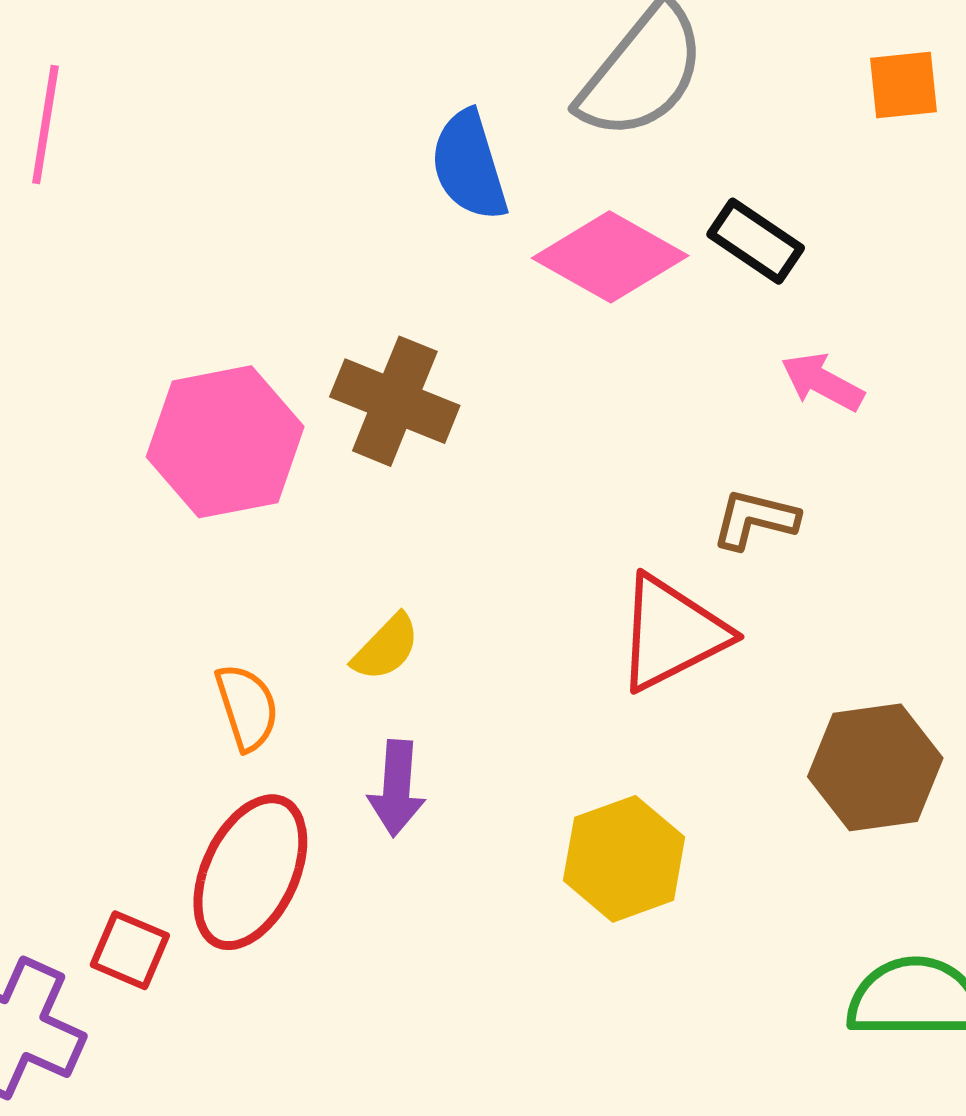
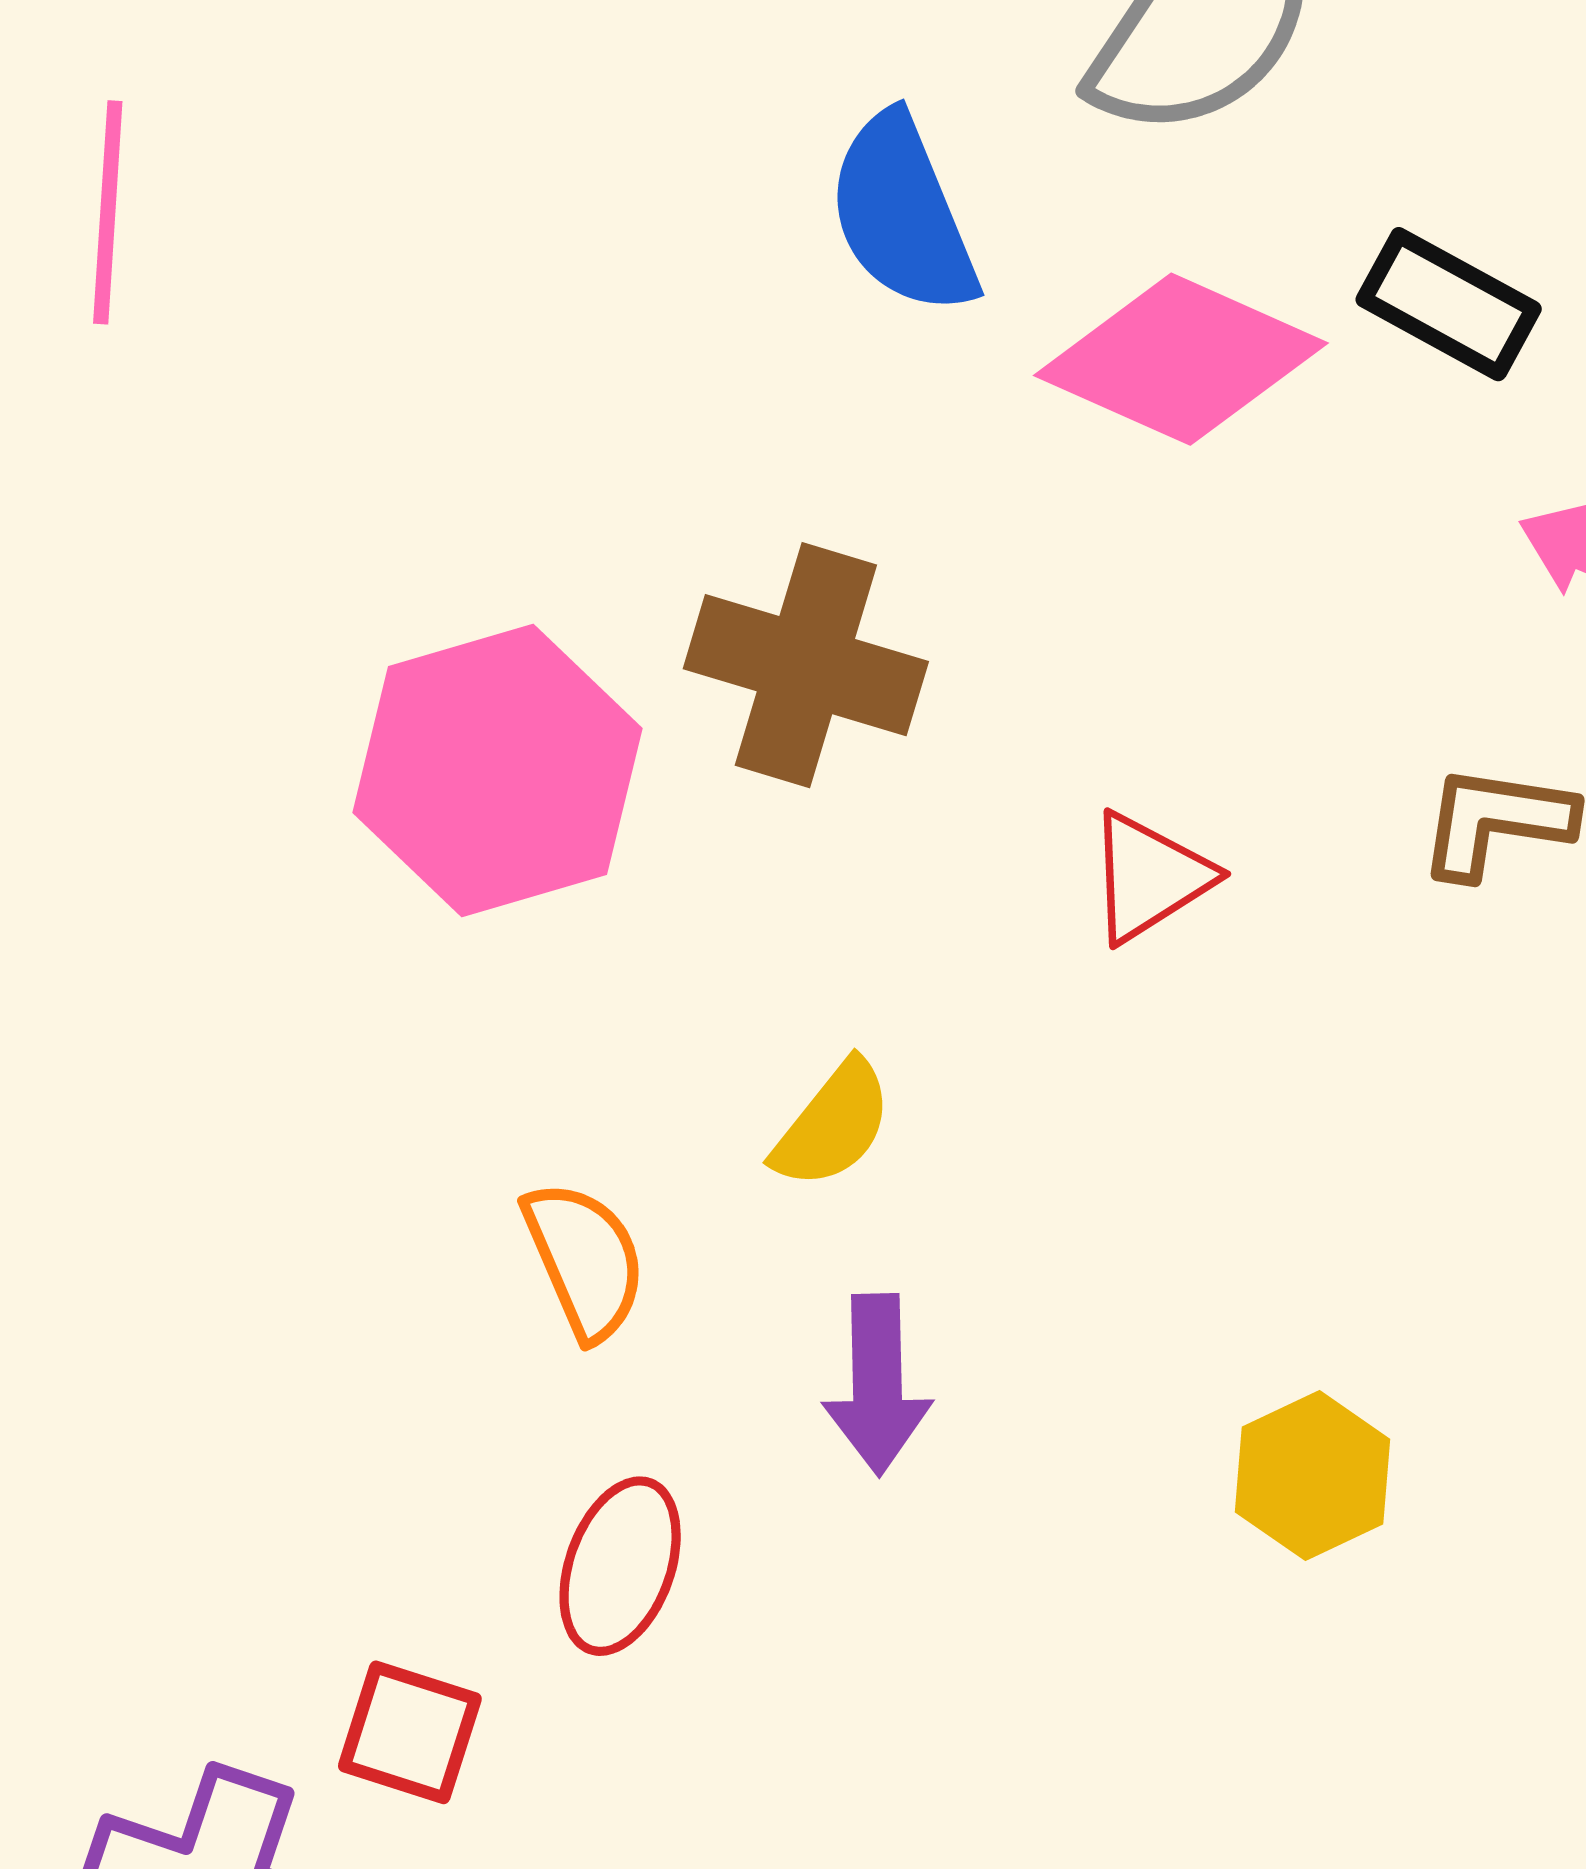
red triangle: (672, 633) -> (1149, 877), moved, size x0.6
yellow hexagon: (624, 859) -> (1313, 1476), size x0.7
red ellipse: (250, 872) -> (620, 1566), size x0.6

